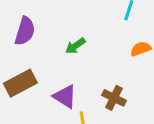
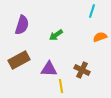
purple triangle: (65, 96) -> (49, 69), turned -30

